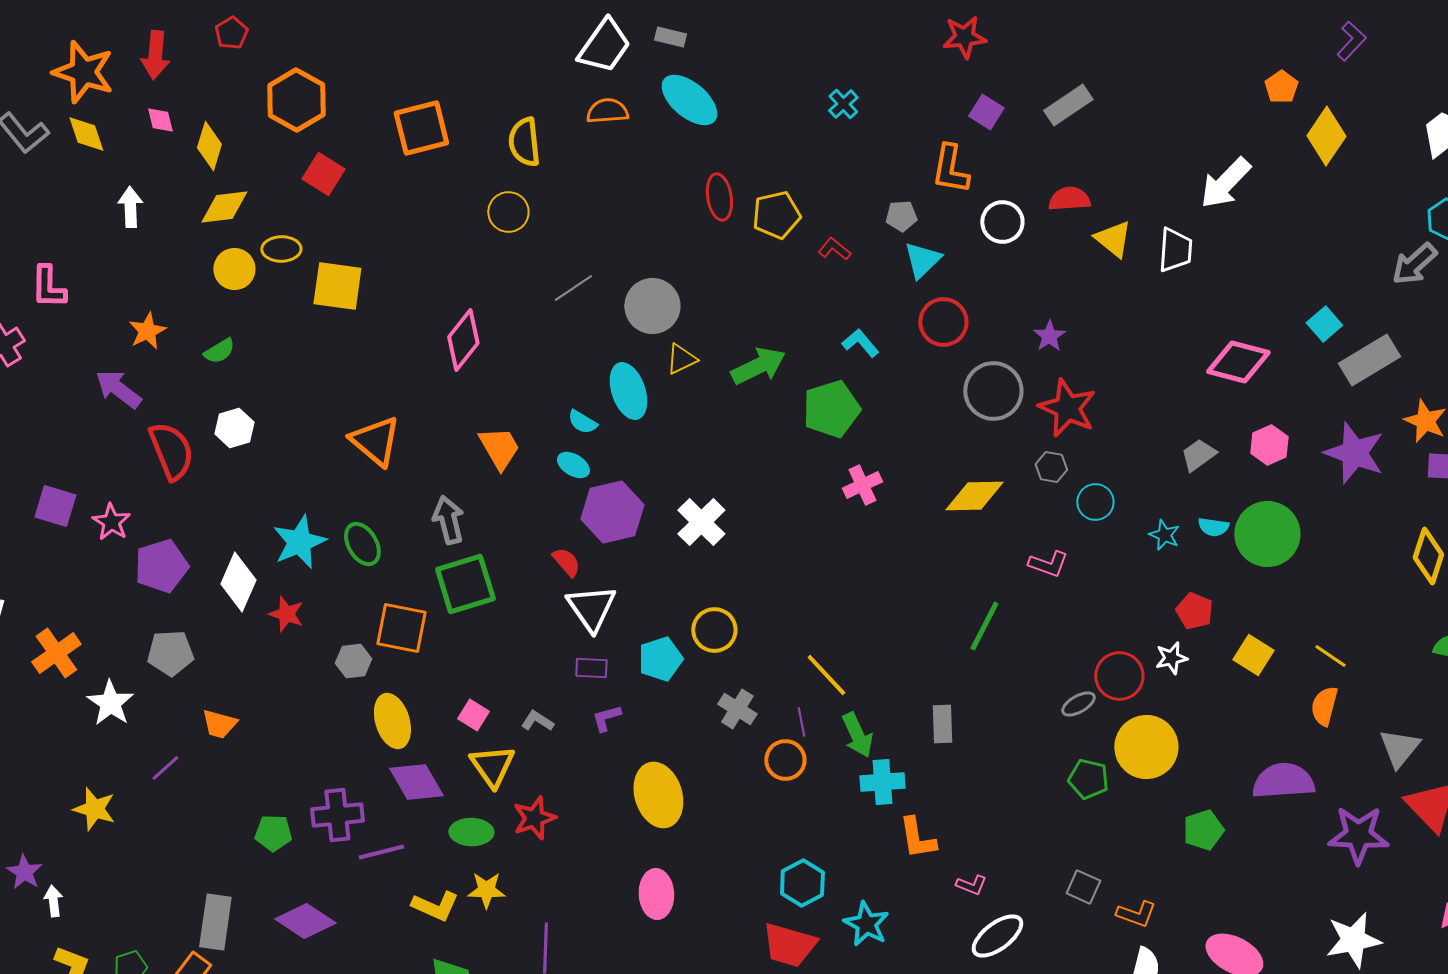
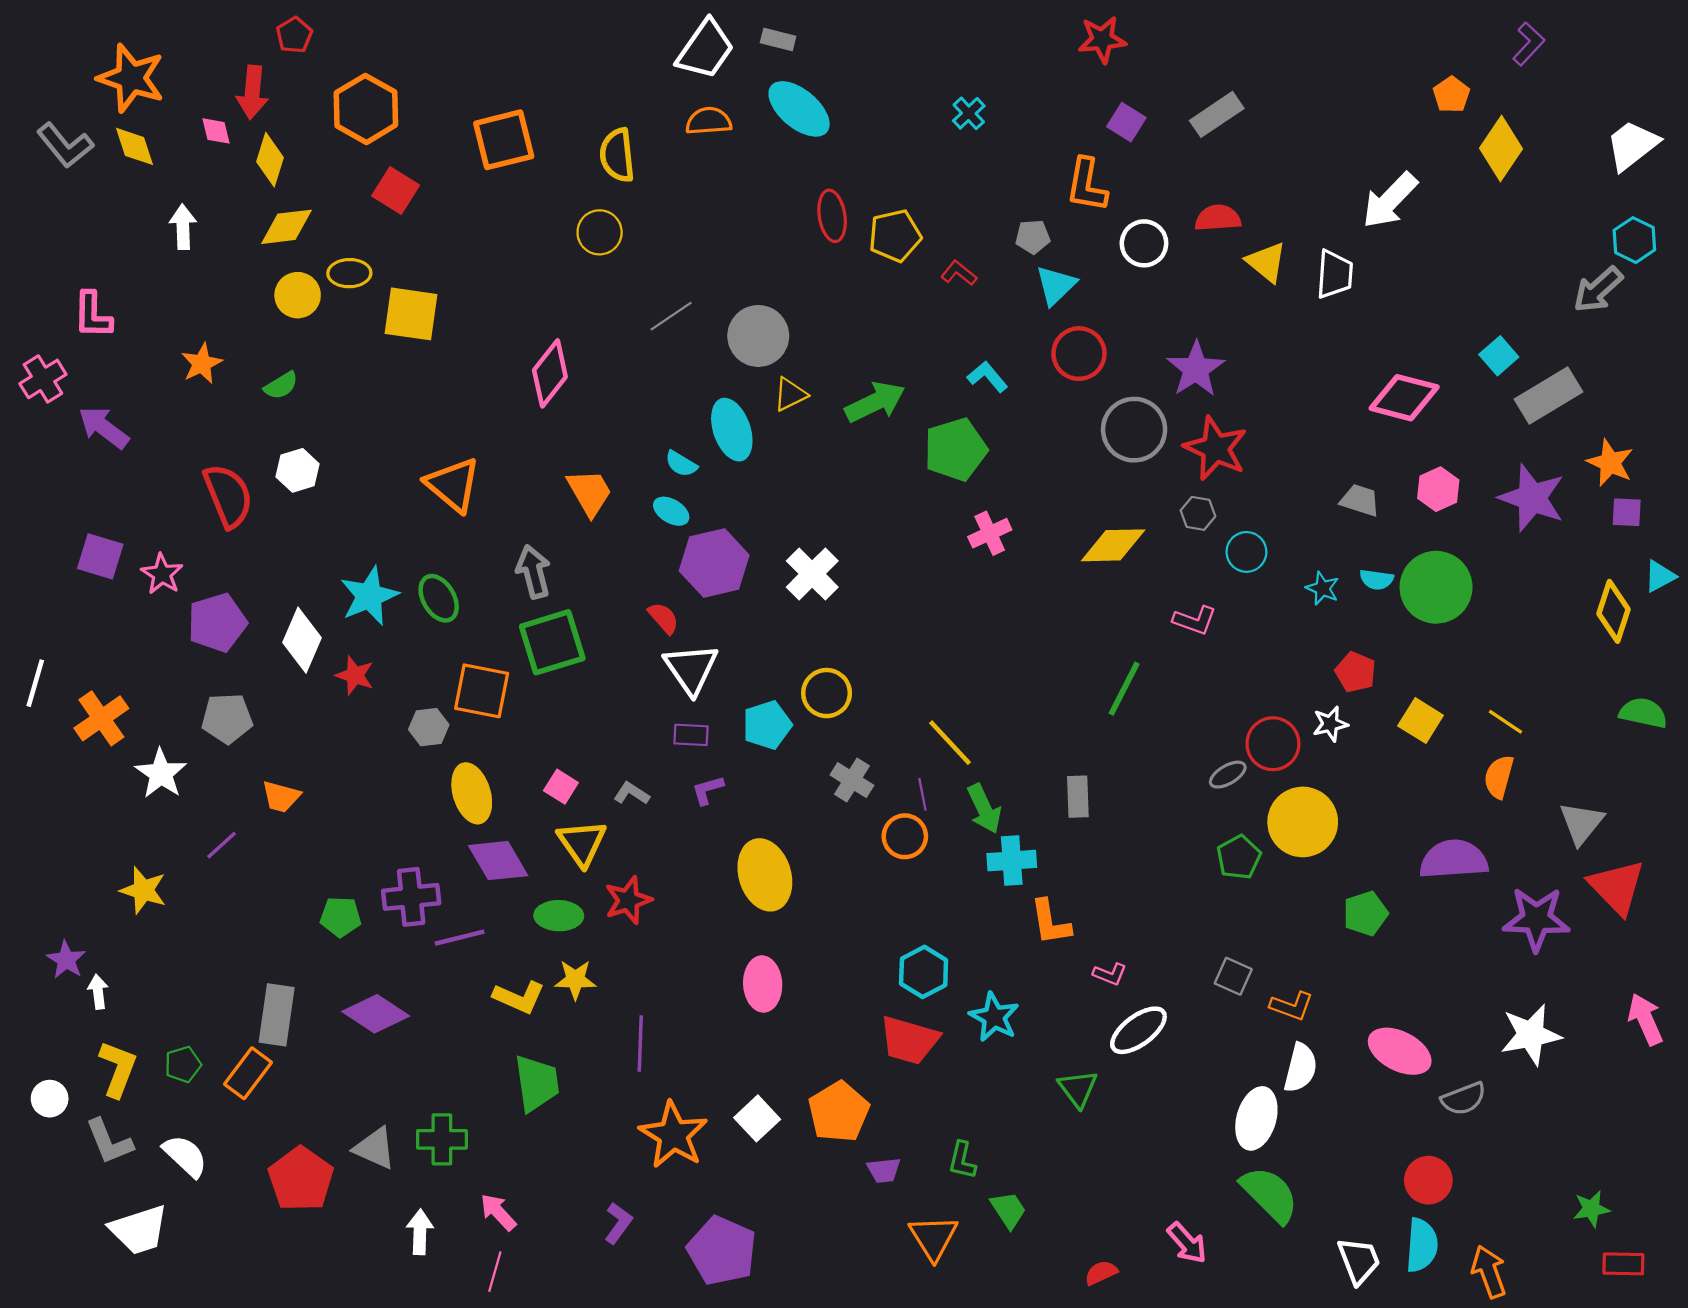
red arrow: (155, 55) -> (252, 92), moved
purple star: (1049, 336) -> (1196, 369), size x1.6
purple arrow: (118, 389) -> (104, 427), moved
gray trapezoid: (1198, 455) -> (1360, 500), turned 54
green pentagon: (1088, 779) -> (1239, 857), turned 30

